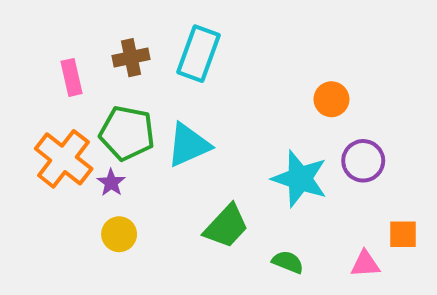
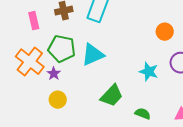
cyan star: (300, 179) -> (149, 72), size x0.7

